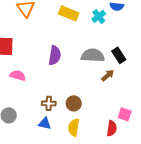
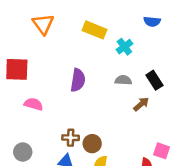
cyan cross: (99, 16) -> (124, 47), moved
gray semicircle: (93, 55) -> (123, 80), size x0.6
brown circle: (74, 103) -> (92, 144), moved

